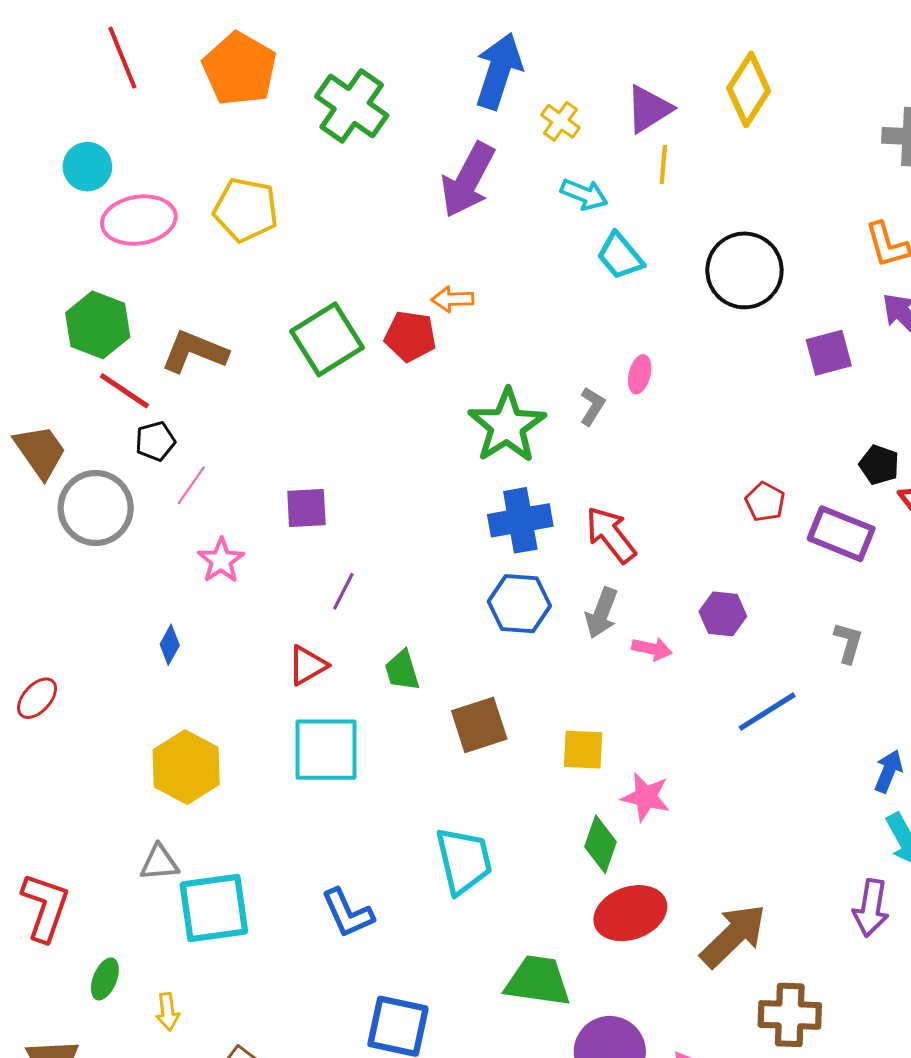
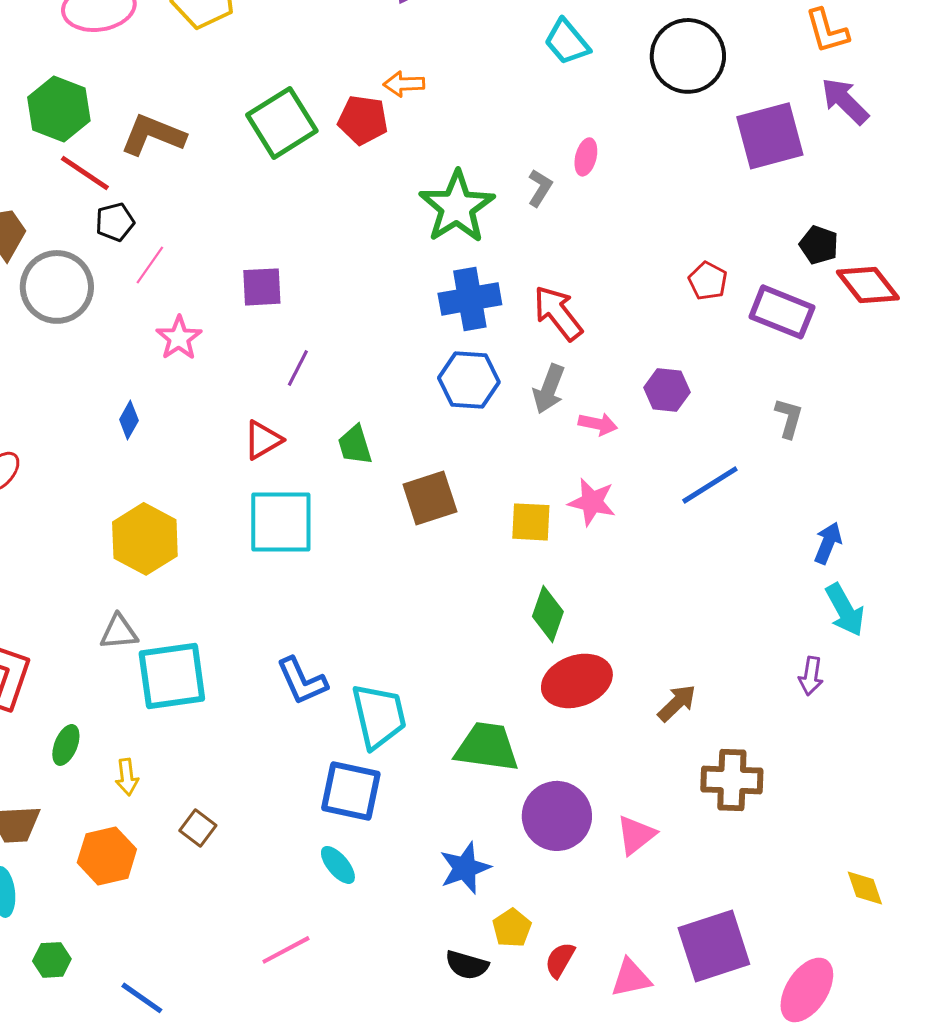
purple square: (829, 353) -> (770, 136), size x1.5
pink star: (646, 797) -> (592, 502), moved
cyan trapezoid: (464, 861) -> (379, 716), moved
purple arrow: (871, 908) -> (811, 676), size x0.7
brown arrow: (733, 936) -> (677, 703), size x0.6

